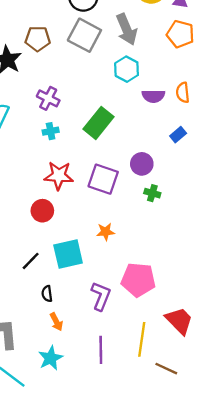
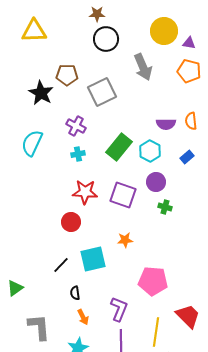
gray square: (84, 35) -> (102, 92), moved, turned 36
cyan hexagon: (127, 69) -> (150, 151), moved
purple L-shape: (101, 296) -> (119, 309), moved

